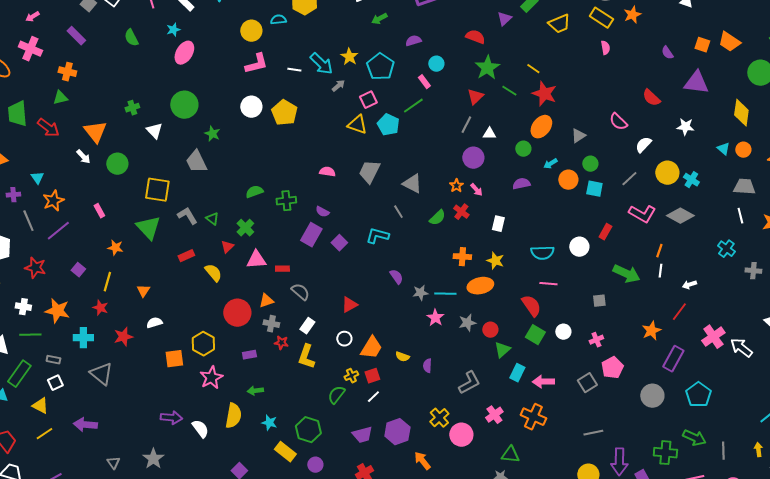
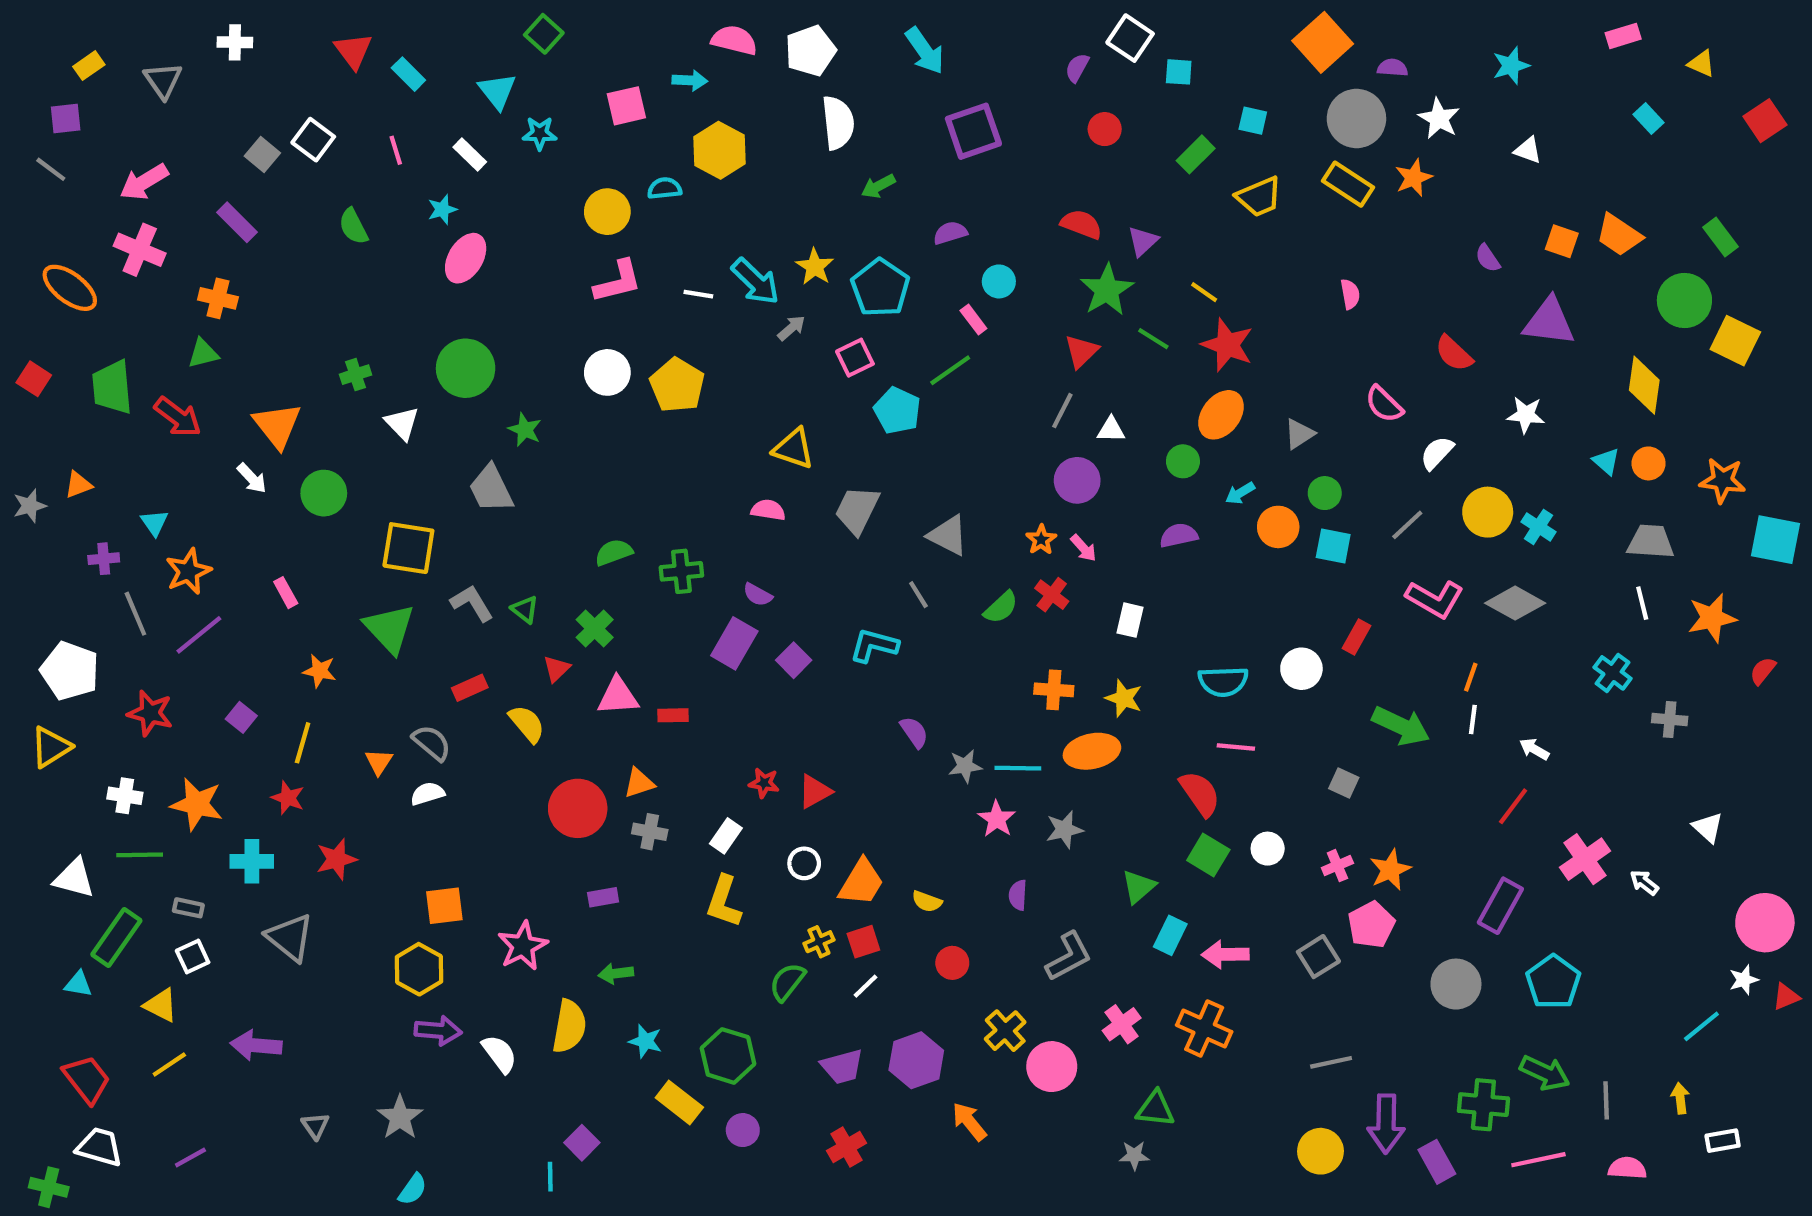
pink arrow: (32, 17) -> (144, 182), size x1.6
purple triangle: (504, 19) -> (1143, 241), moved
pink semicircle: (605, 48) -> (1350, 294), moved
yellow triangle: (357, 125) -> (794, 449), moved
white arrow: (689, 285) -> (1534, 749), turned 48
gray semicircle: (300, 292) -> (432, 743), moved
gray square: (599, 301) -> (1344, 783), turned 32
white semicircle: (154, 323) -> (427, 794), moved
red circle: (490, 330) -> (952, 963), moved
orange star: (651, 331) -> (1390, 870), moved
red star: (281, 343) -> (764, 783), moved
yellow hexagon: (203, 344) -> (419, 969), moved
white arrow: (741, 348) -> (1644, 882), size x0.6
purple semicircle: (427, 366) -> (1018, 895), moved

